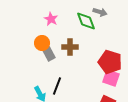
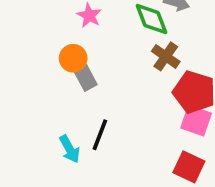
brown cross: (70, 47) -> (166, 56), moved, turned 35

